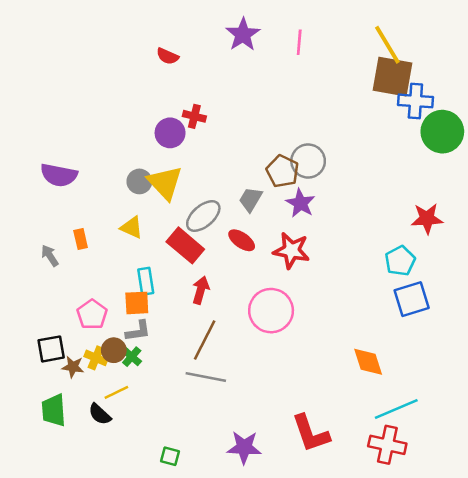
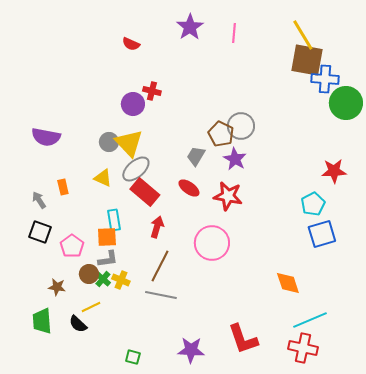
gray ellipse: (203, 216) -> (136, 169), moved
black square: (51, 349) -> (40, 232), moved, turned 30
yellow cross: (96, 358) -> (121, 280), moved

